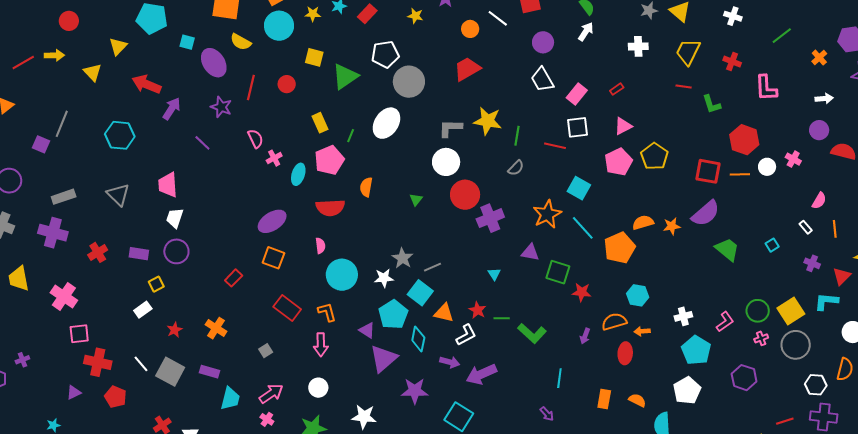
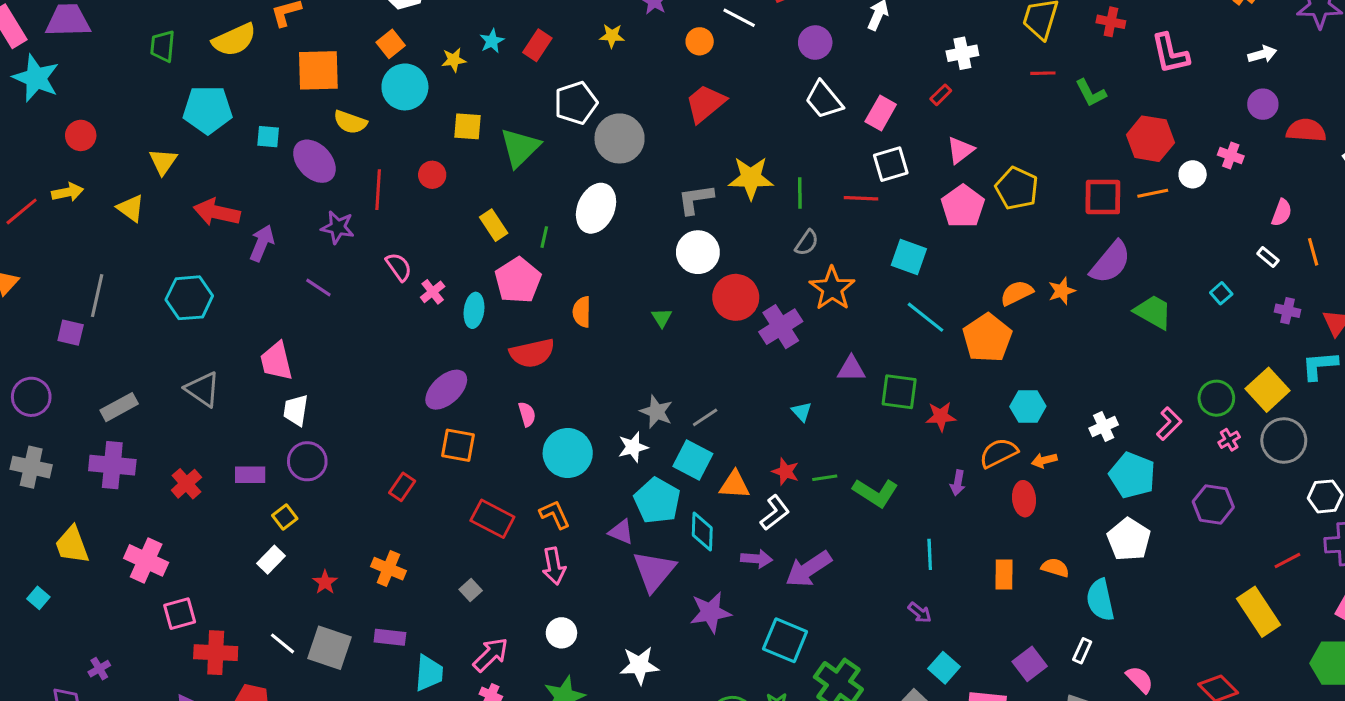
white cross: (638, 46) -> (962, 53), moved
orange star: (547, 214) -> (832, 288), moved

